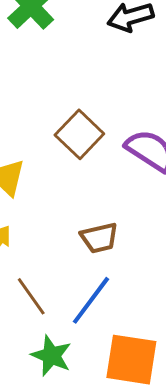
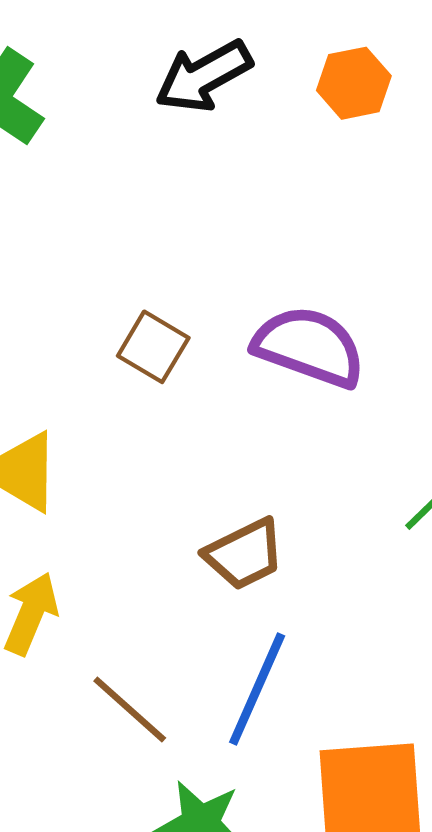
brown square: (79, 134) -> (153, 347), size x0.7

